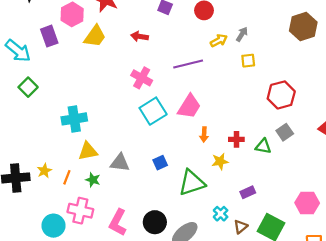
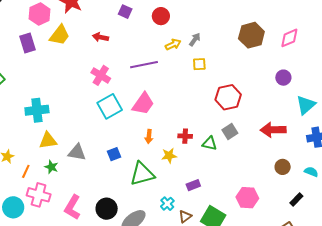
purple rectangle: (49, 36) -> (28, 43), moved
orange arrow: (204, 134) -> (149, 136), moved
orange line: (67, 177) -> (26, 171), moved

